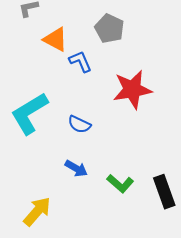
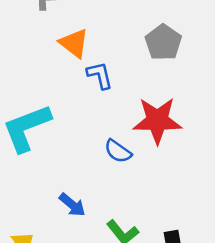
gray pentagon: (109, 28) -> (163, 42), moved
blue semicircle: (79, 124) -> (118, 151), moved

